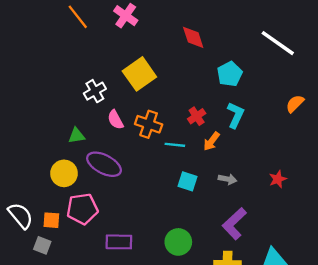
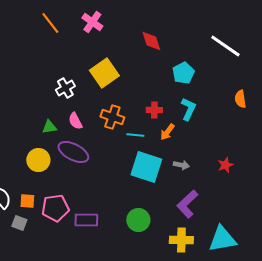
orange semicircle: (295, 104) -> (240, 99), turned -54
red cross: (197, 116) -> (154, 110), turned 35
pink semicircle: (115, 120) -> (75, 121), moved
cyan square: (187, 181) -> (146, 167), size x1.8
pink pentagon: (82, 209) -> (55, 208), moved

